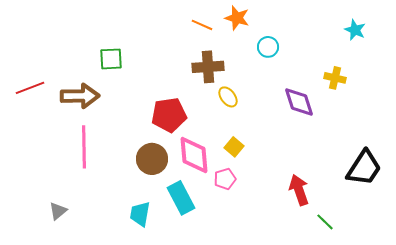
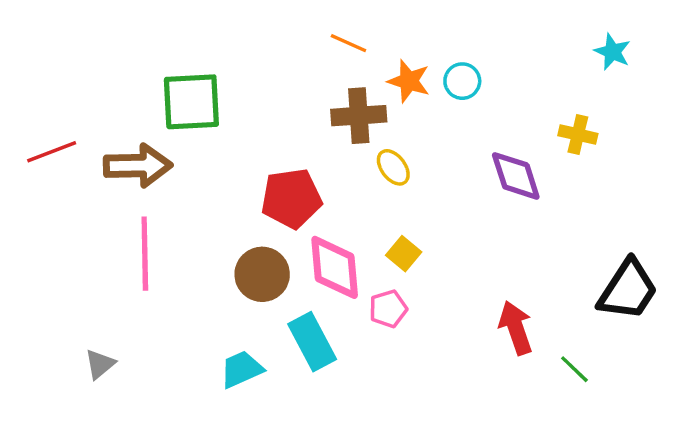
orange star: (237, 18) -> (409, 81), moved
green square: (111, 59) -> (191, 102), size x1.5
cyan trapezoid: (140, 214) -> (241, 369), turned 56
green line: (325, 222) -> (574, 369), moved

